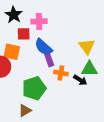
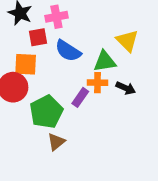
purple rectangle: (49, 60) -> (80, 97), moved, turned 64
green triangle: (89, 69) -> (105, 61), moved
green pentagon: (34, 88) -> (46, 112), moved

